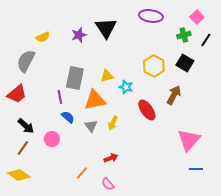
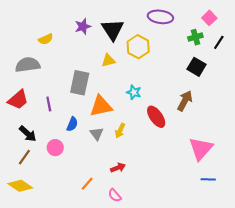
purple star: (79, 35) -> (83, 26), moved
gray semicircle: (26, 61) -> (28, 65), turned 55
yellow hexagon: (154, 66) -> (138, 47), moved
yellow triangle: (107, 76) -> (108, 60), moved
purple line: (60, 97) -> (49, 104), moved
blue semicircle: (68, 117) -> (72, 124), turned 72

